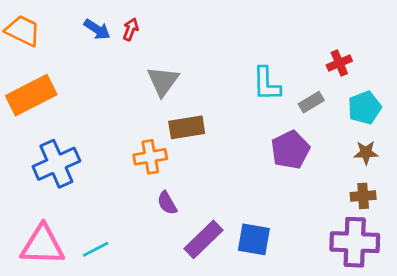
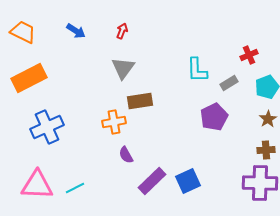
red arrow: (131, 29) -> (122, 31), moved
brown star: (366, 153) -> (268, 119), turned -30
blue square: (254, 239) -> (188, 181), turned -35

